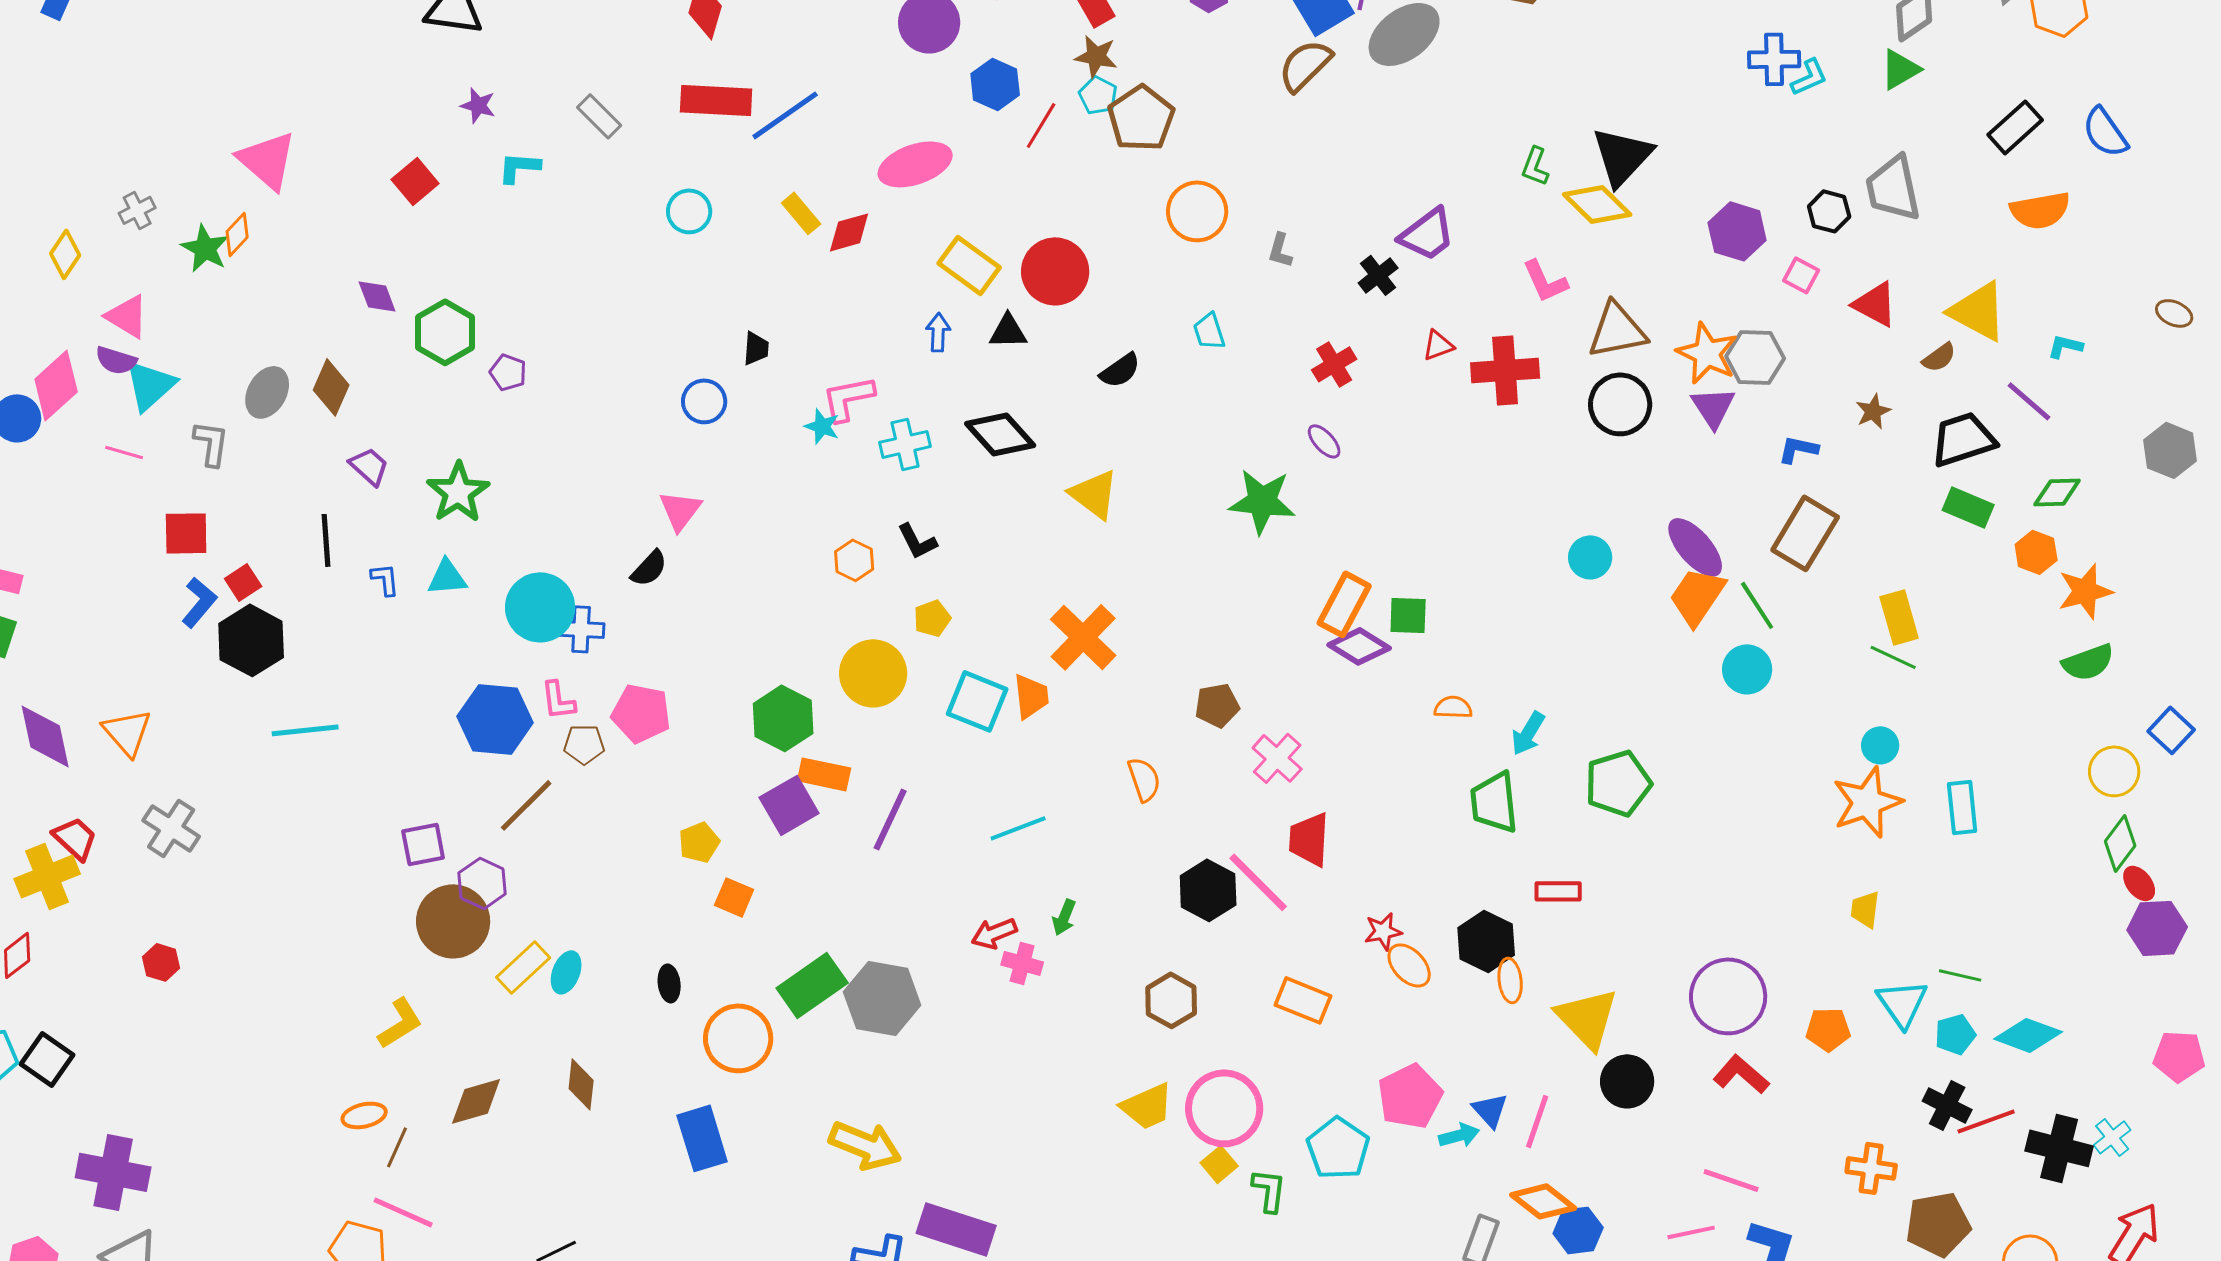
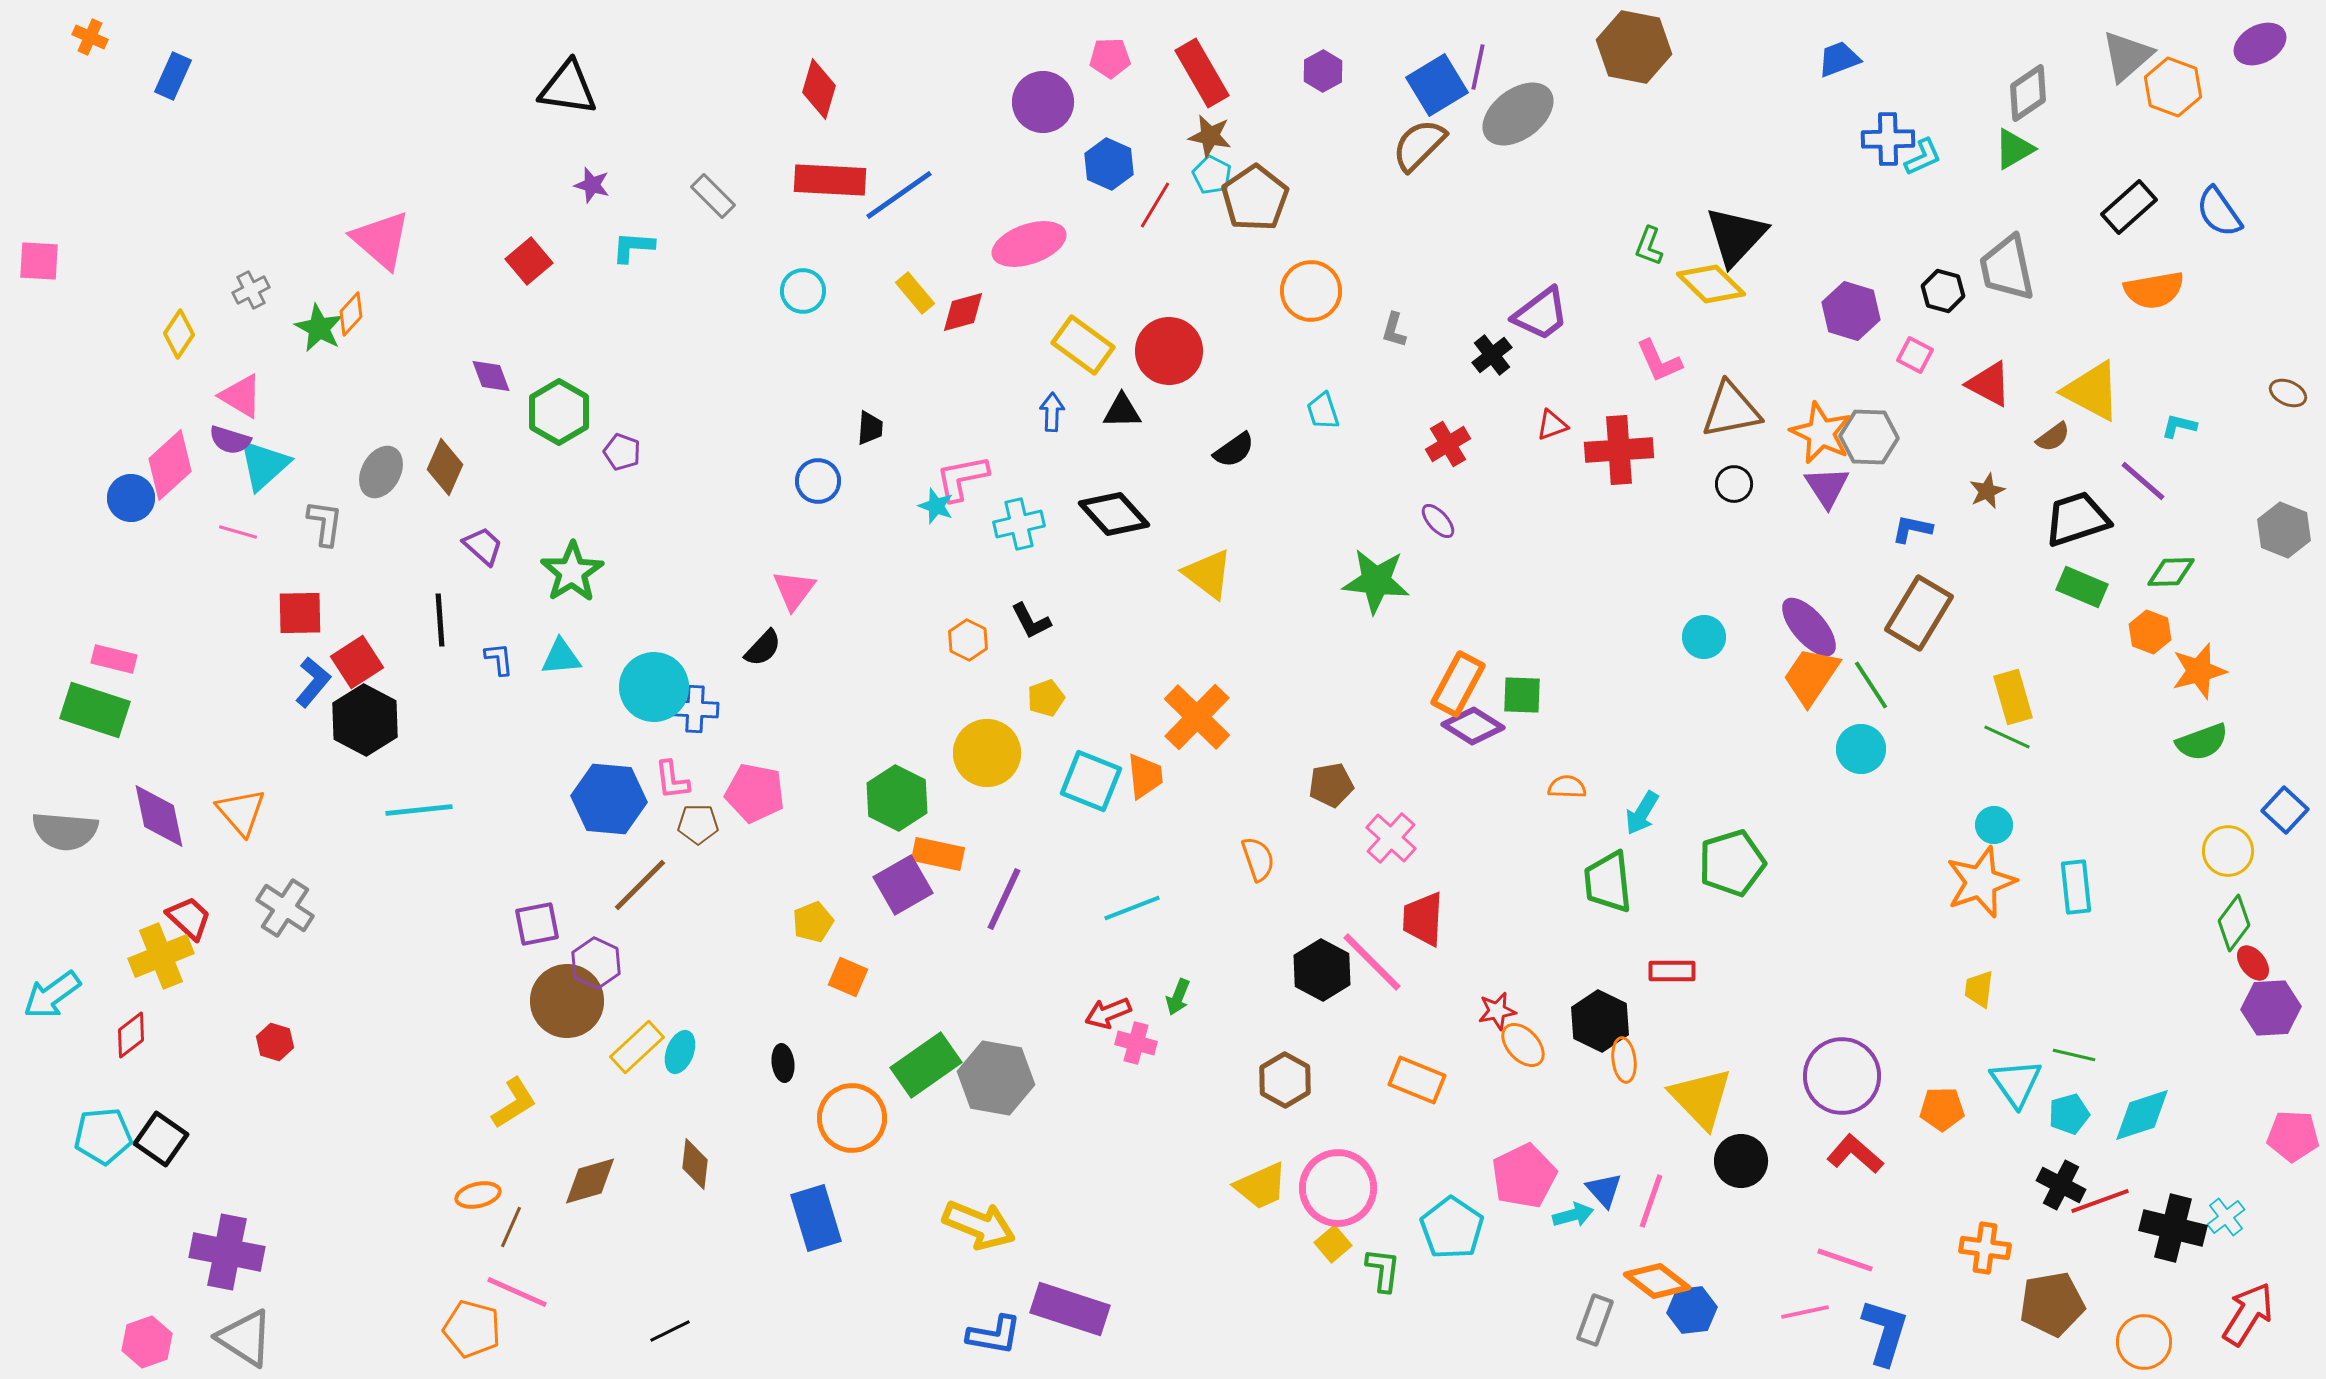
black circle: (1620, 404) -> (1734, 484), size x0.6
red square: (243, 582) -> (357, 662), size x1.4
cyan diamond: (2028, 1035) -> (2142, 1115), turned -38

